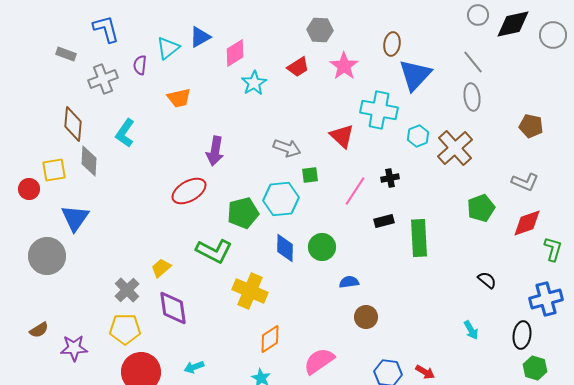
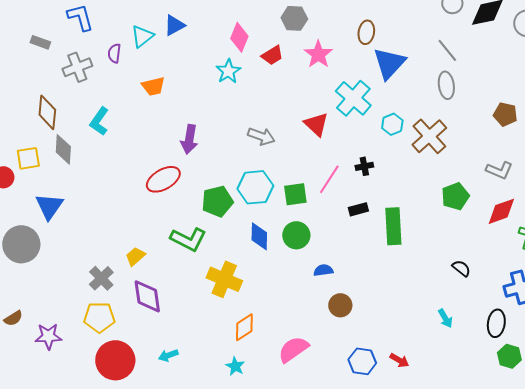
pink diamond: (235, 53) -> (239, 37), moved, turned -36
cyan cross: (379, 110) -> (353, 98), turned 30
green square: (310, 175) -> (295, 194), moved, size x1.4

